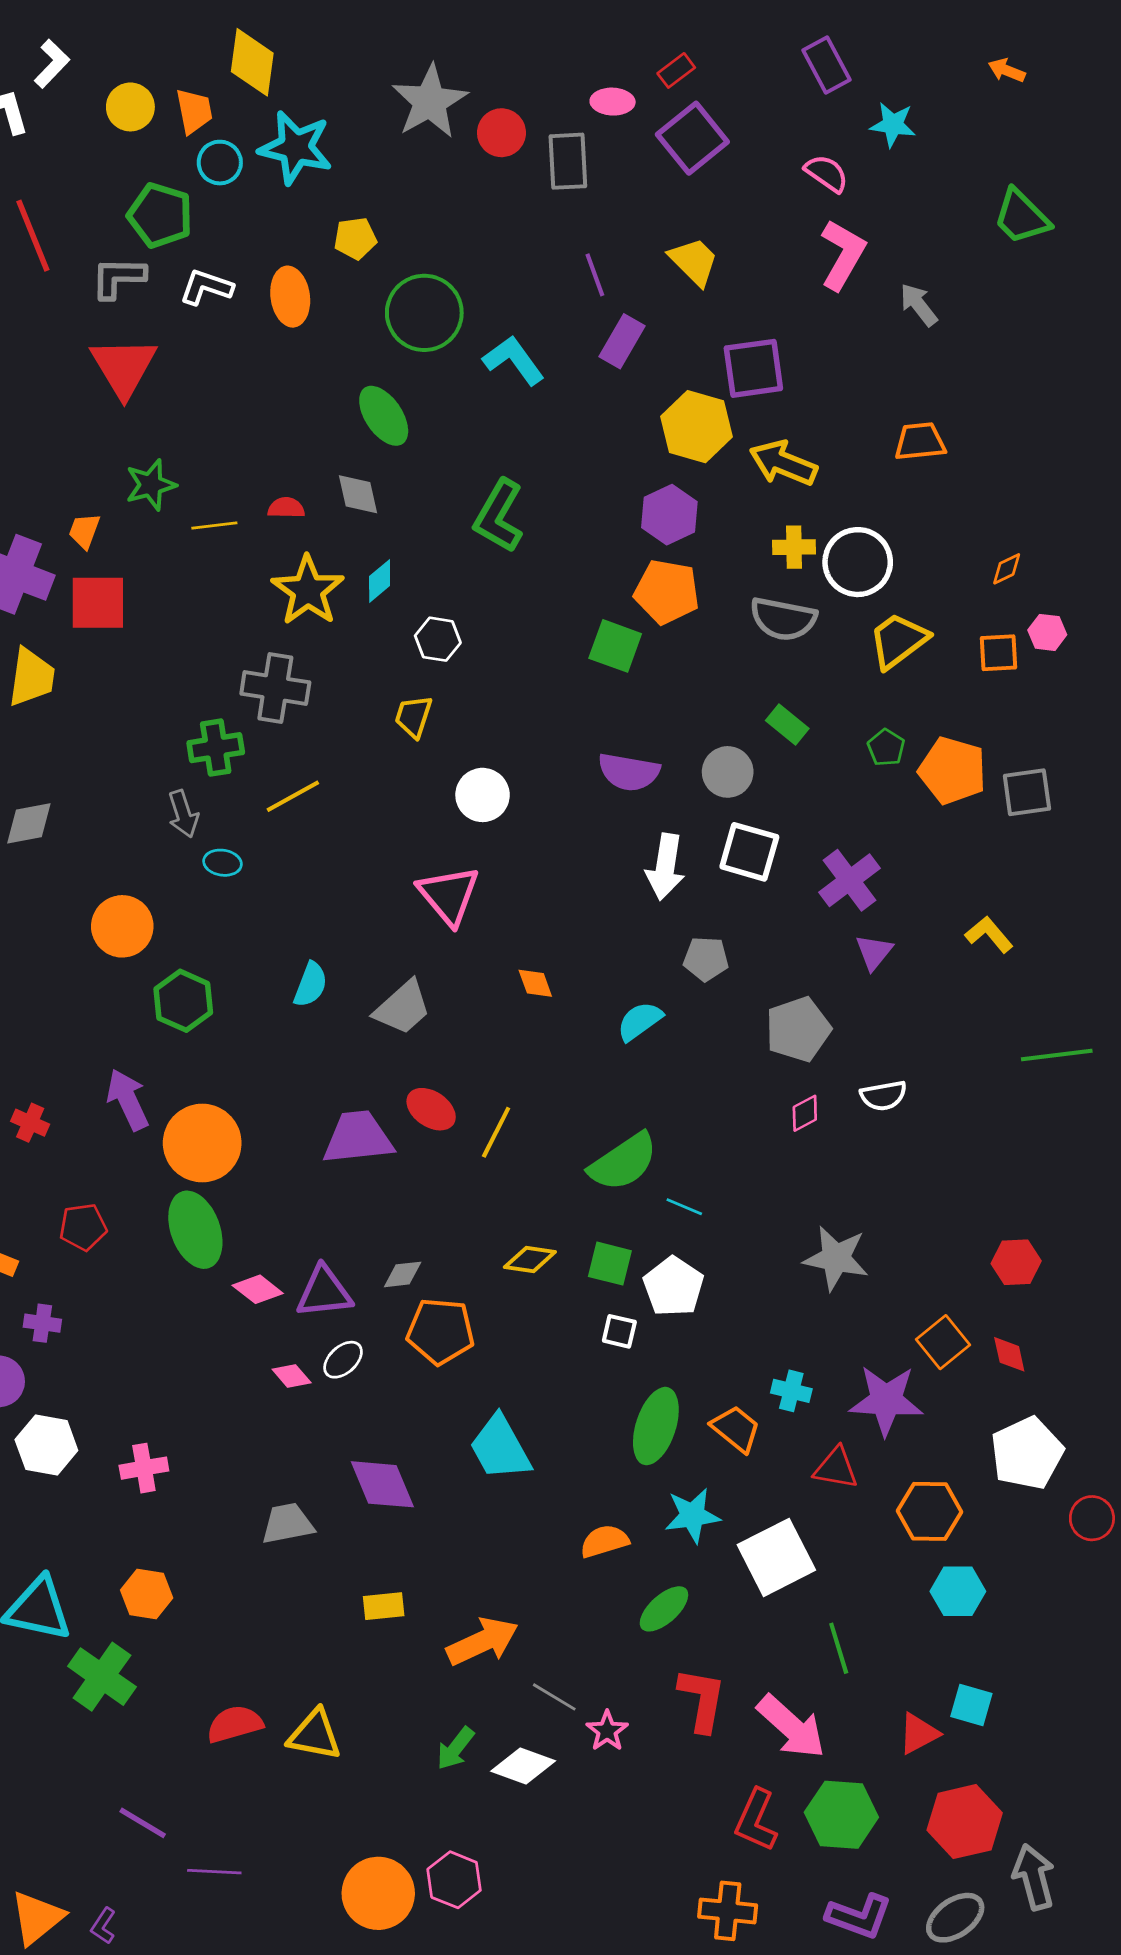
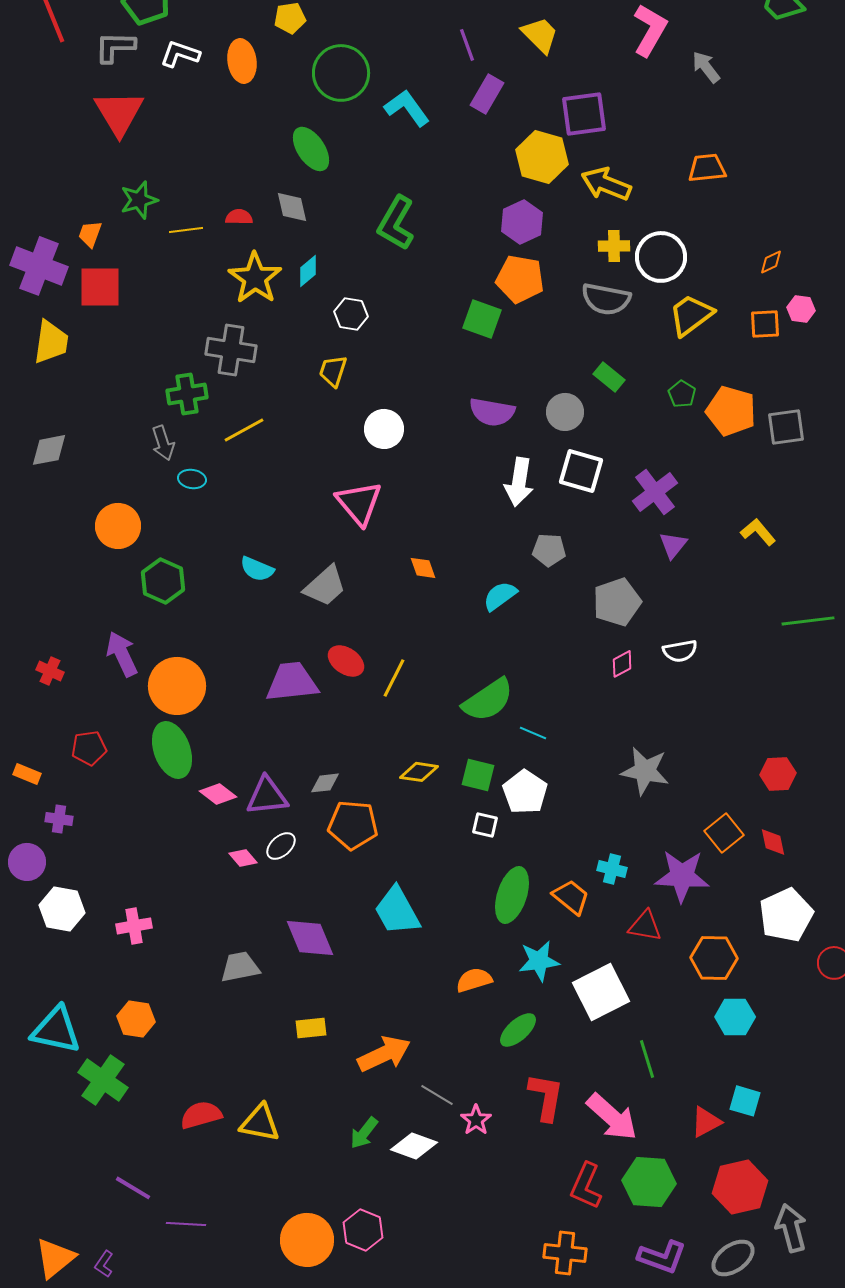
cyan semicircle: (311, 985) -> (257, 569), turned 92

